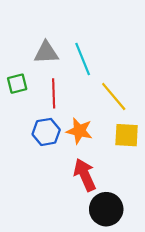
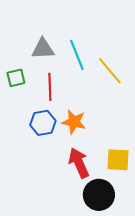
yellow line: (114, 97) -> (110, 71), moved
yellow square: (127, 135) -> (118, 160), moved

